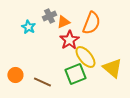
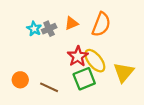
gray cross: (49, 16) -> (49, 29), moved
red star: (69, 40) -> (78, 56), moved
yellow triangle: (112, 68) -> (124, 72), turned 30

